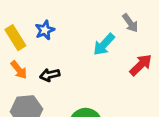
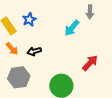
gray arrow: (130, 23) -> (90, 12), turned 40
red arrow: (141, 65) -> (90, 63), moved

